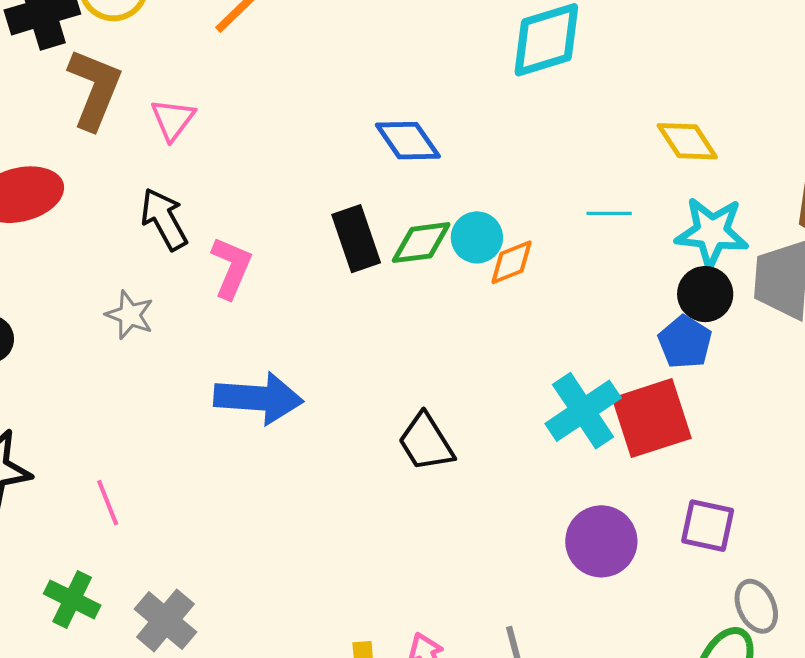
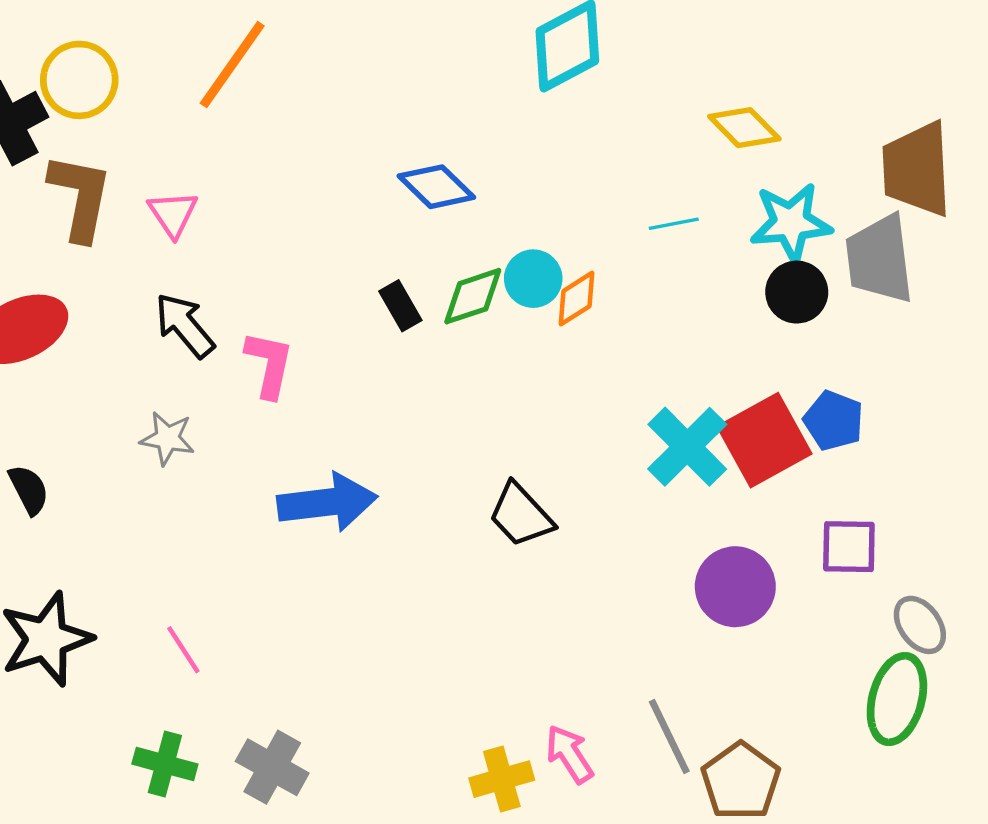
black rectangle: (356, 239) -> (400, 306), size x0.7
blue pentagon: (685, 342) -> (834, 421), moved

